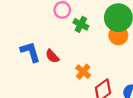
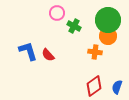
orange cross: (83, 72) -> (95, 52), moved, turned -32

